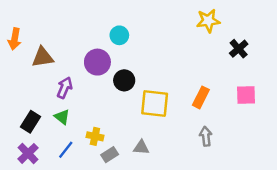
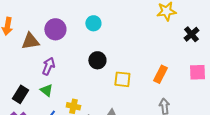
purple circle: (97, 62) -> (55, 29), moved
yellow square: (155, 103) -> (122, 79), size x0.7

